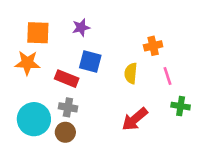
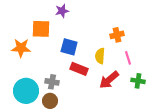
purple star: (81, 28) -> (62, 11), moved
orange square: (38, 33) -> (41, 29), moved
red rectangle: (67, 79) -> (79, 69), moved
red arrow: (135, 119) -> (109, 80), moved

